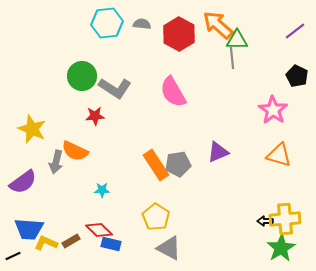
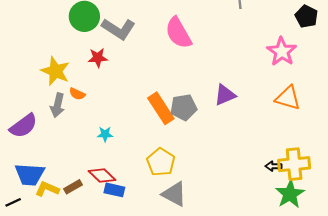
yellow star: (32, 129) -> (55, 71), moved
orange semicircle: (75, 151) -> (77, 94), size x0.6

